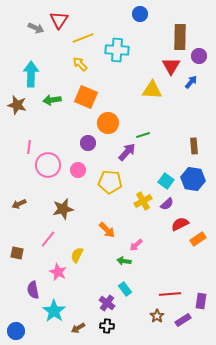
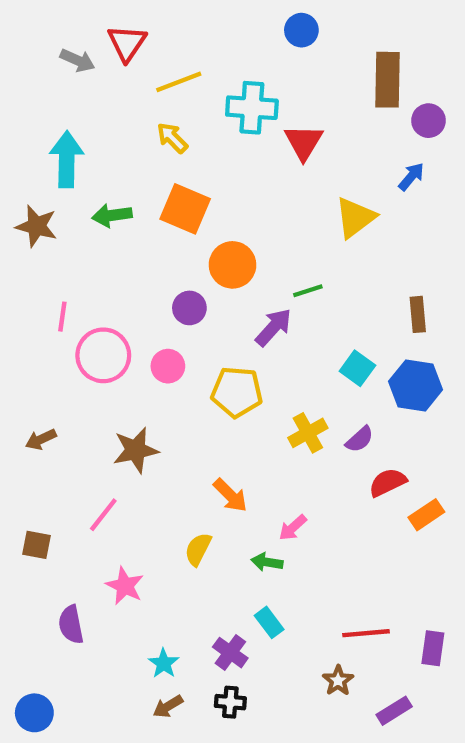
red triangle: (171, 66) -> (304, 142), moved
yellow triangle: (152, 90) -> (355, 218), moved, turned -40
cyan square: (166, 181) -> (357, 368), moved
yellow semicircle: (77, 255) -> (198, 549), moved
cyan star: (54, 311) -> (164, 663), moved, size x0.6
purple rectangle: (183, 320) -> (394, 711), moved

